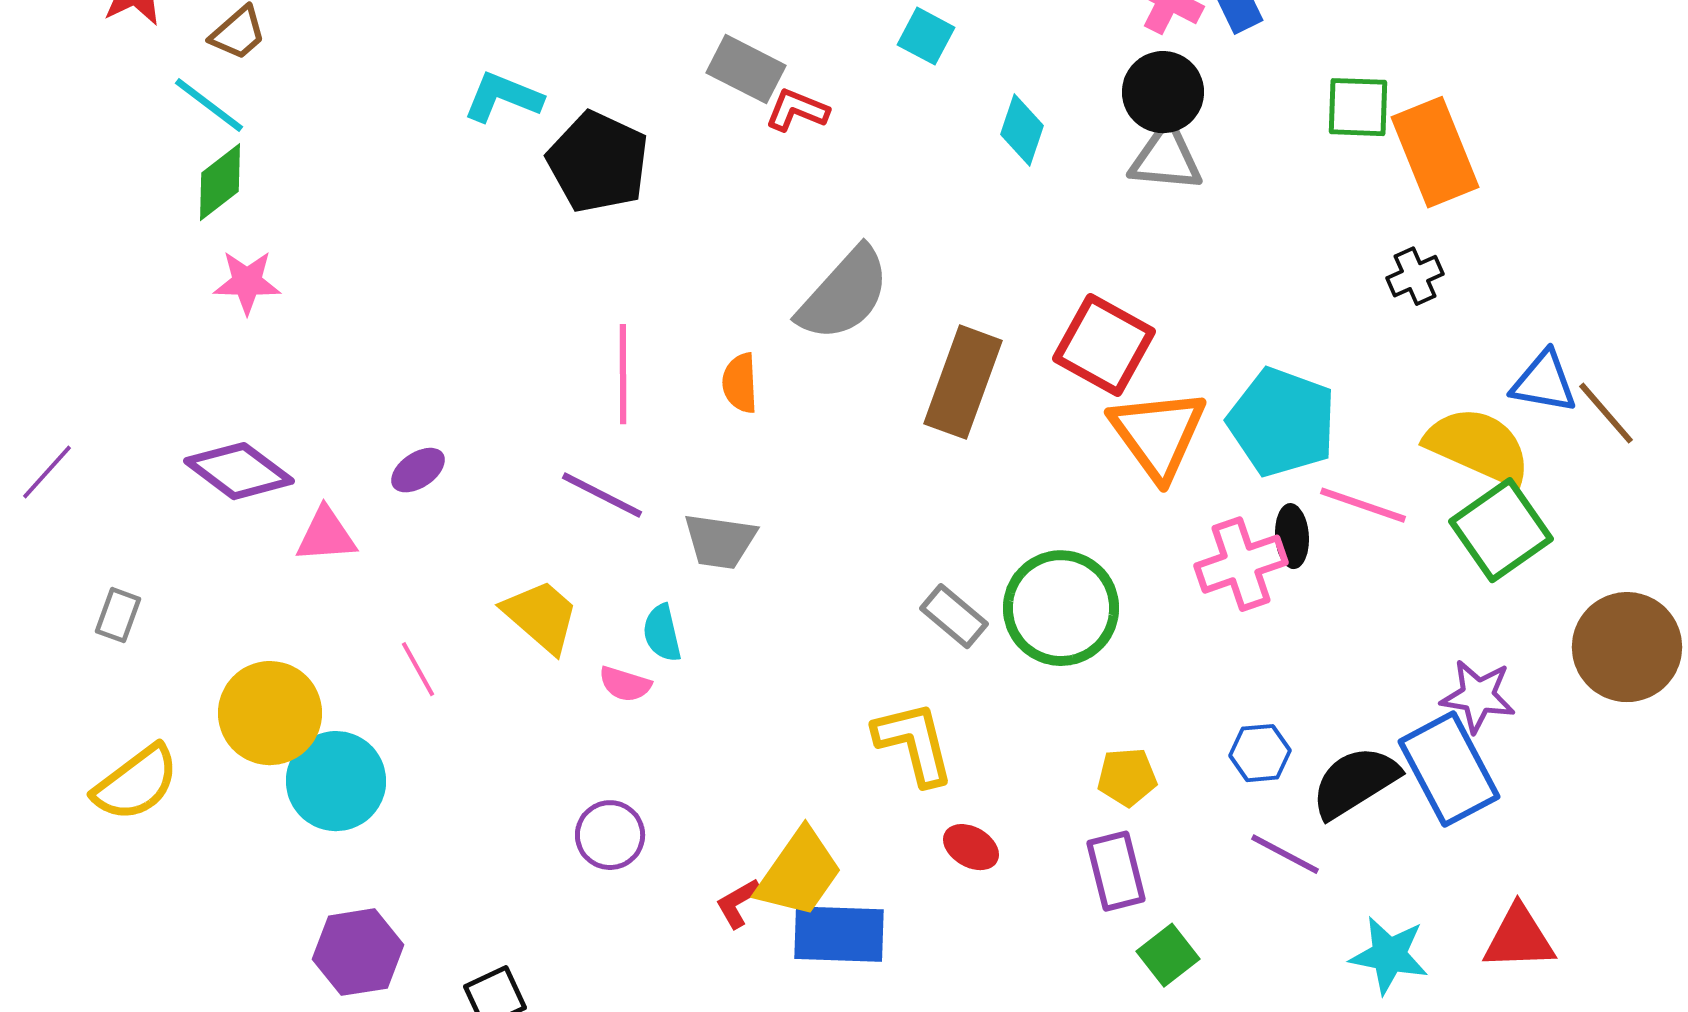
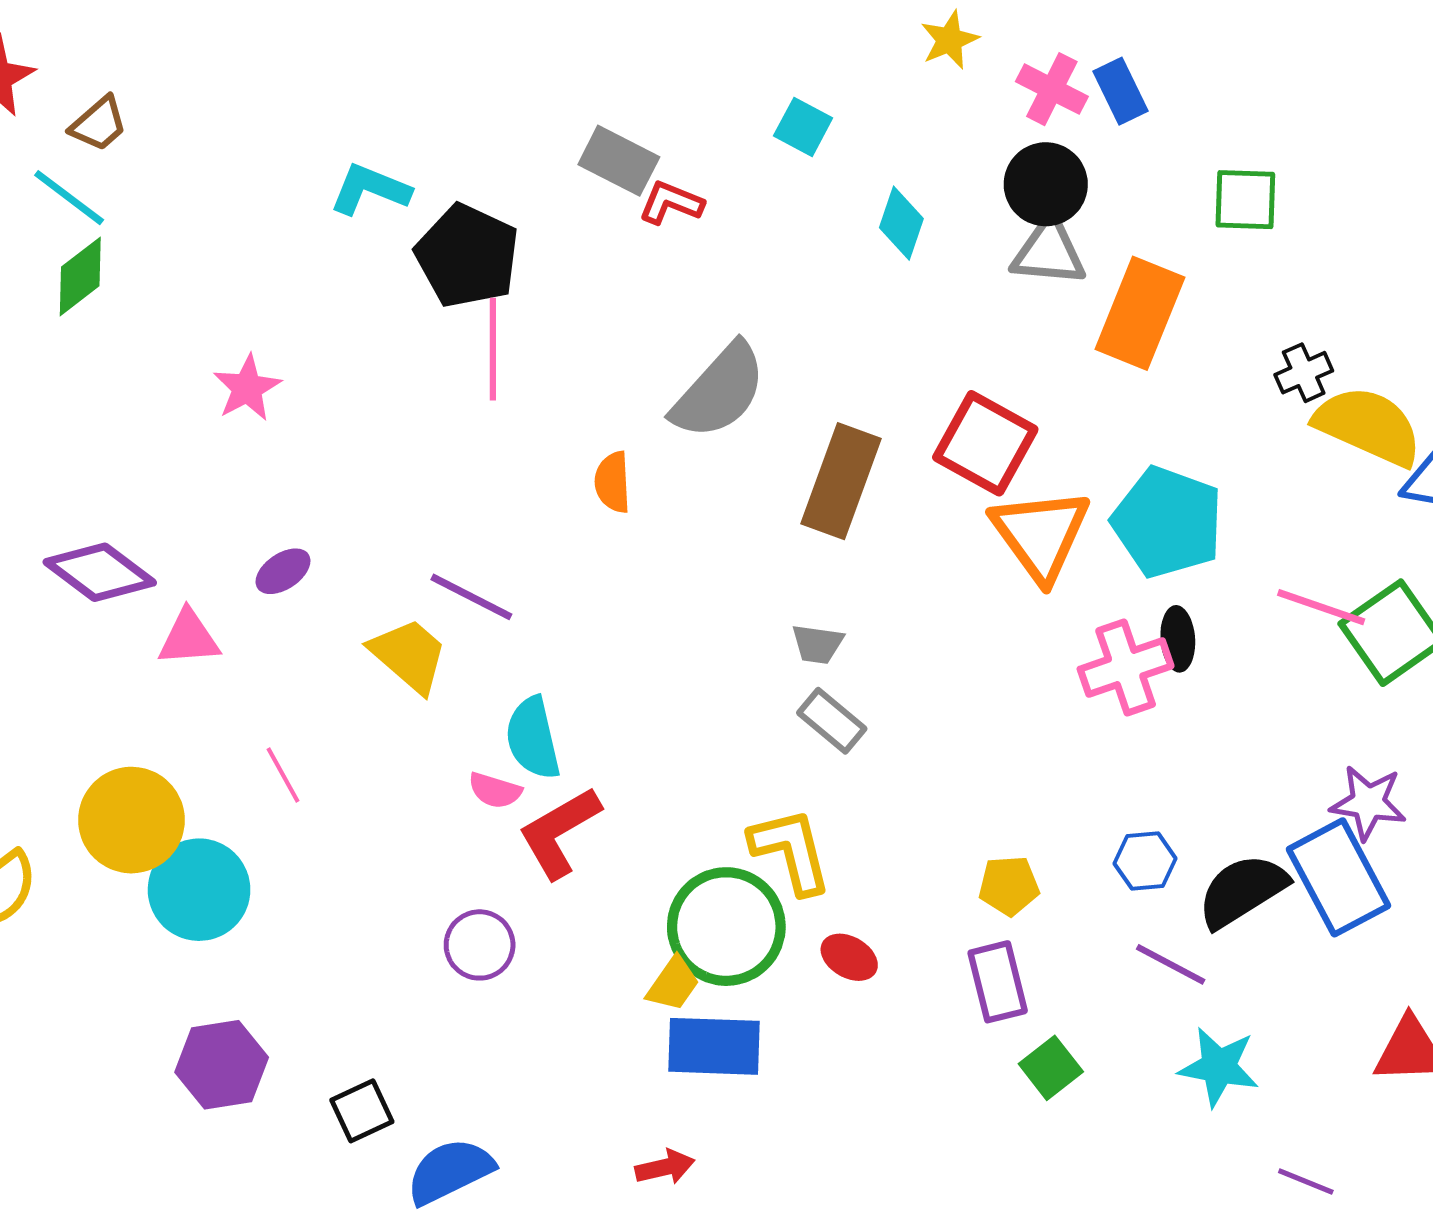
orange rectangle: (1435, 152) -> (1140, 313), moved, turned 44
pink star: (247, 282) -> (247, 388), moved, turned -30
pink line: (623, 374) -> (493, 349), moved
yellow semicircle: (1478, 446) -> (1368, 426), moved
pink line: (1363, 505) -> (1321, 607), moved
gray trapezoid: (720, 541) -> (817, 644), moved, size x0.7
green circle: (1061, 608) -> (726, 927), moved
yellow trapezoid: (541, 616) -> (409, 655), moved
cyan semicircle: (662, 633) -> (533, 738), size x1.4
yellow trapezoid: (799, 873) -> (673, 984), size x0.6
red L-shape: (738, 903) -> (559, 832), moved, size x1.8
cyan star: (1389, 955) -> (1219, 1067), moved

